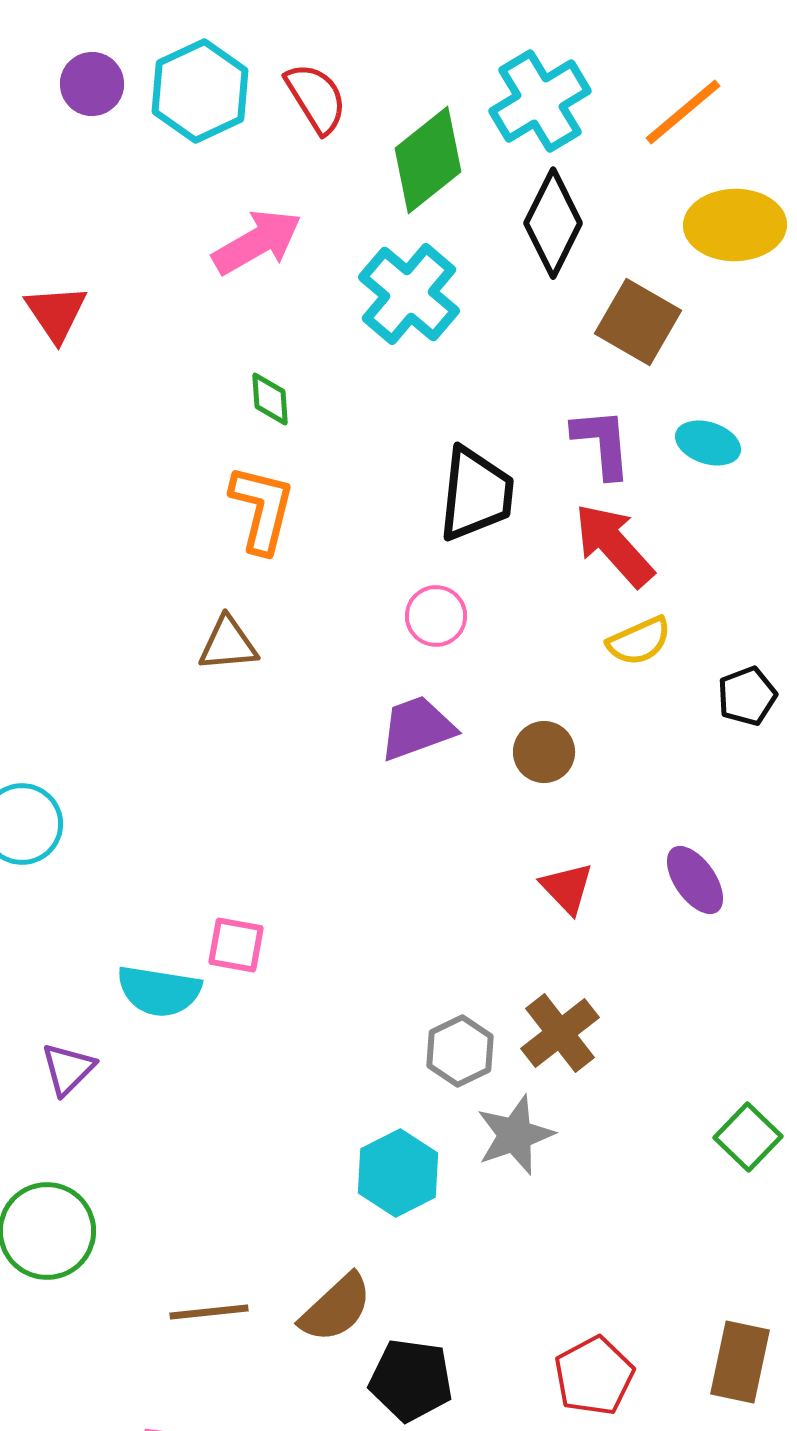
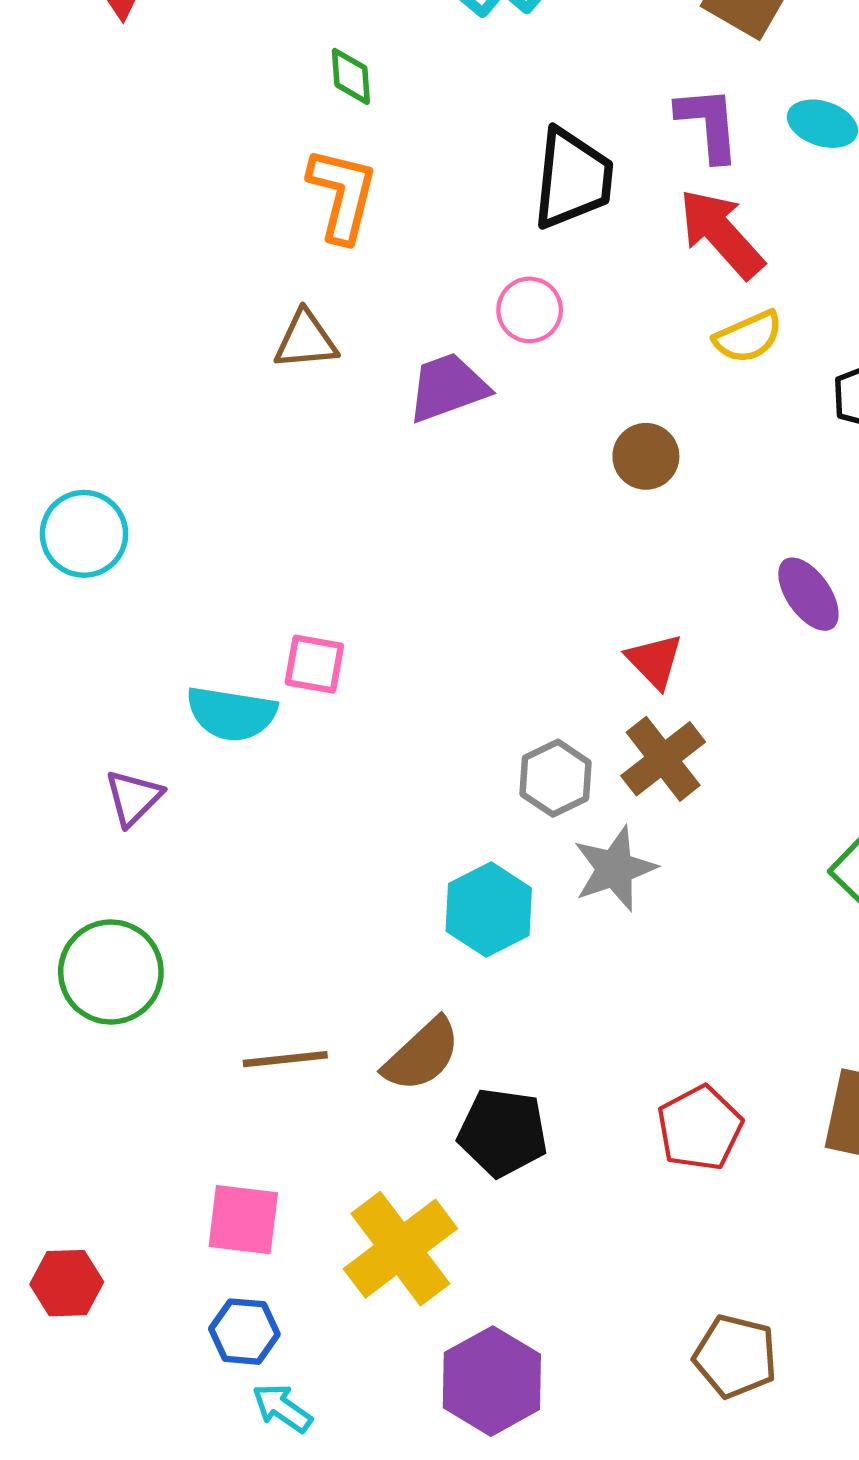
purple trapezoid: (417, 728) -> (448, 387), moved
red triangle: (567, 888) -> (655, 661), moved

